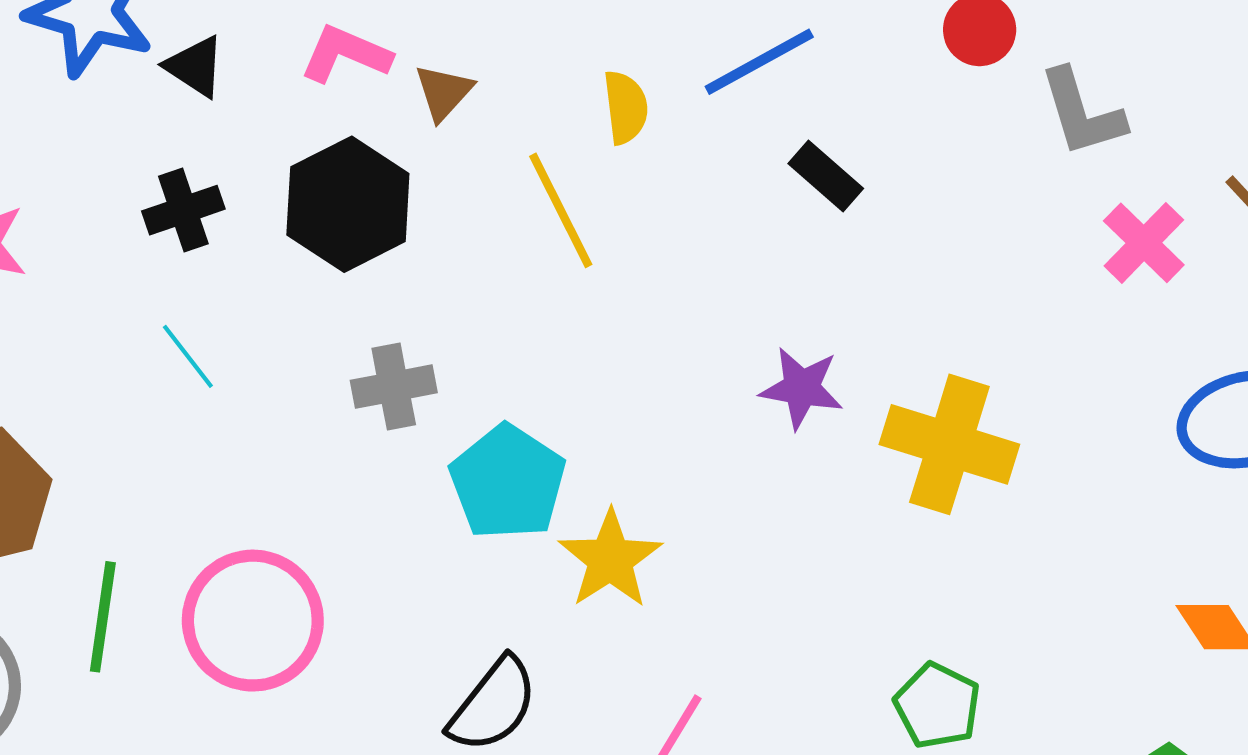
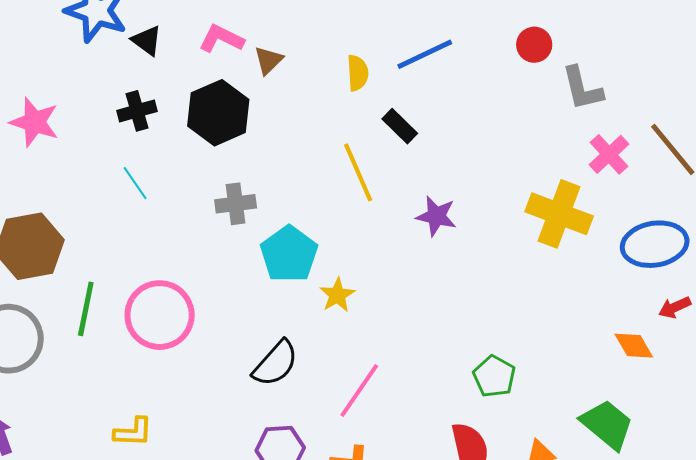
black rectangle: (826, 176) -> (400, 126), moved
yellow line: (561, 210) -> (358, 172), moved
yellow cross: (949, 444) -> (559, 214), moved
yellow star: (610, 559) -> (337, 295), size x0.7

